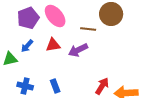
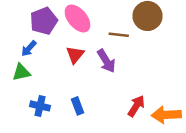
red triangle: (53, 45) -> (75, 55), turned -42
blue arrow: (27, 46) -> (29, 48), moved
purple arrow: (78, 50) -> (106, 61), turned -96

